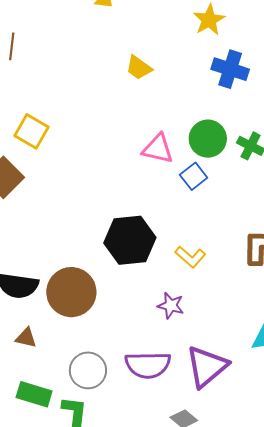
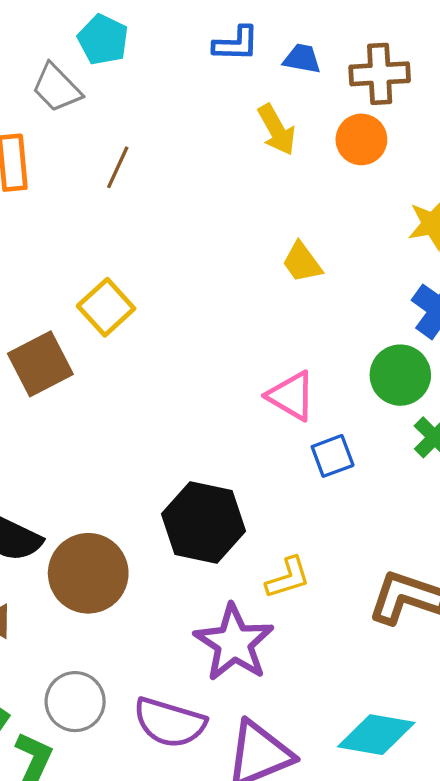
green circle: (208, 139) -> (400, 375), moved
yellow L-shape: (190, 257) -> (288, 578), turned -76
purple star: (171, 306) -> (234, 643), size x1.8

